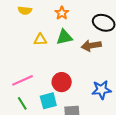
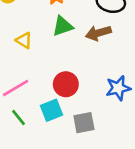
yellow triangle: (40, 40) -> (24, 40), moved, turned 40

